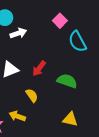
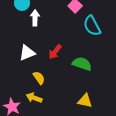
white arrow: (18, 33) -> (35, 18), turned -70
yellow semicircle: (32, 95) -> (39, 78), moved

